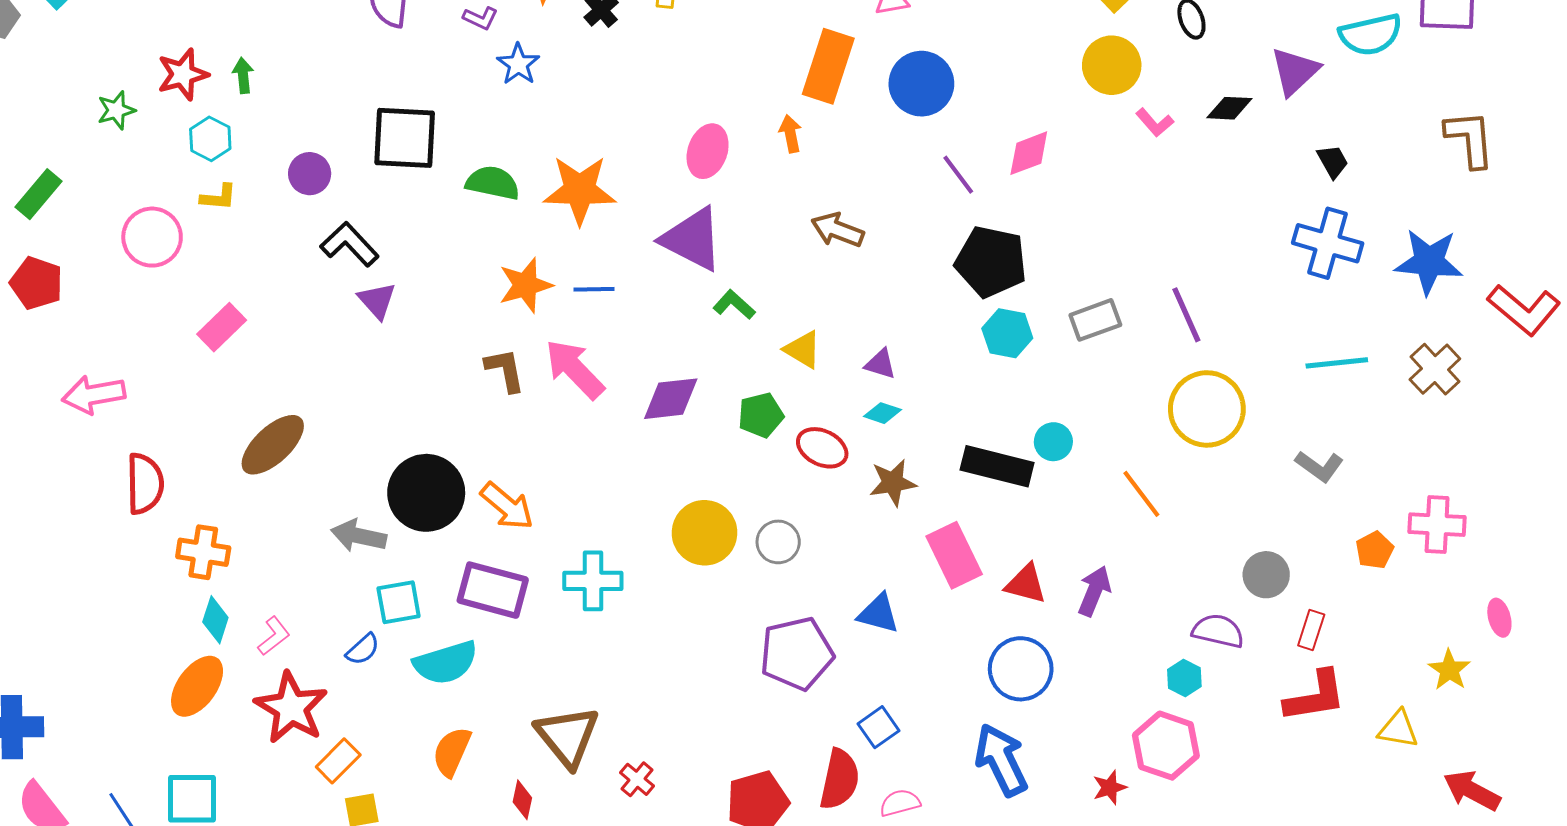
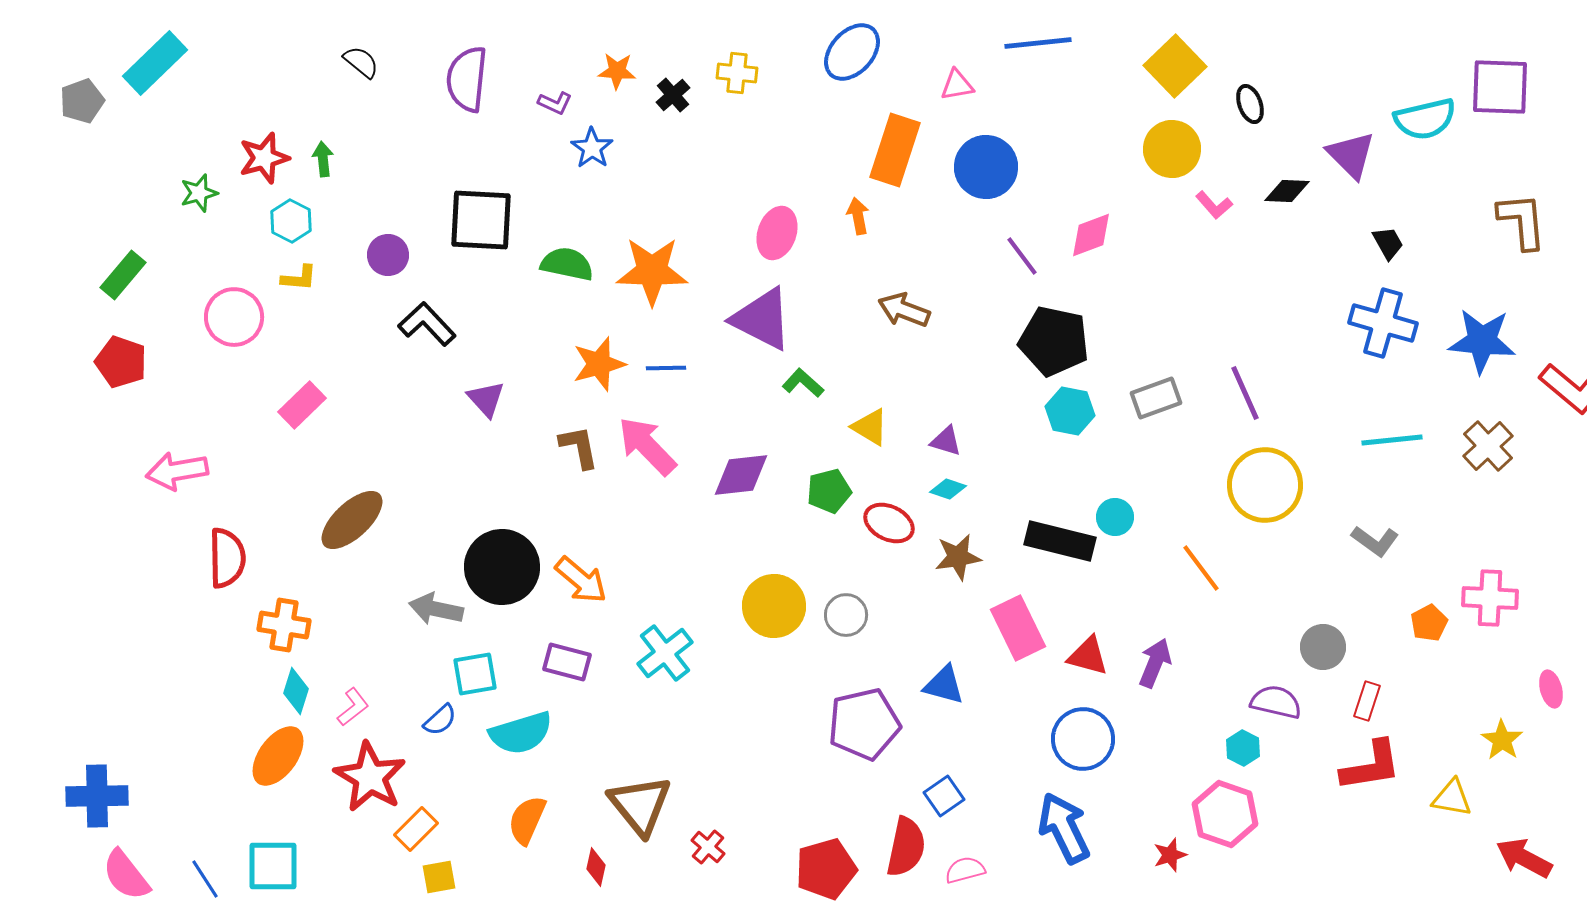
purple triangle: (1295, 71) -> (1351, 155), turned -32
purple triangle: (377, 301) -> (486, 399), moved
cyan cross: (593, 581) -> (665, 653), turned -38
purple rectangle: (493, 590) -> (567, 662), size x0.7

